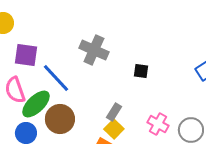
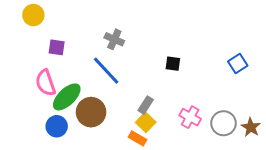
gray cross: (94, 50) -> (114, 39), moved, size x0.7
purple square: (26, 55) -> (57, 47), size x0.7
blue line: (56, 78) -> (106, 71), moved

